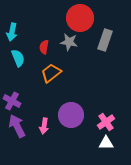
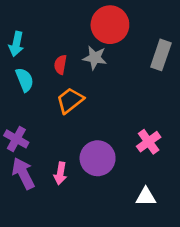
gray rectangle: (105, 40) -> (161, 55), moved
pink cross: (106, 122) -> (149, 142), moved

